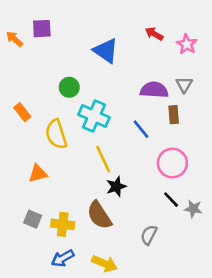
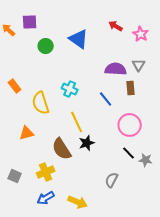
green circle: (69, 87) -> (46, 46), moved
cyan cross: (94, 116) -> (70, 89), size x0.7
brown semicircle: (99, 215) -> (62, 149), moved
gray square: (33, 219) -> (15, 176), moved
yellow cross: (63, 224) -> (46, 172), turned -30

